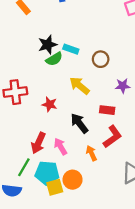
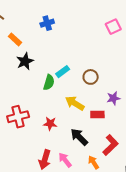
black star: (48, 45) -> (25, 61), moved
cyan rectangle: (71, 49) -> (63, 72), turned -48
green semicircle: (54, 59) -> (49, 82), turned -35
red rectangle: (107, 110) -> (97, 114), moved

